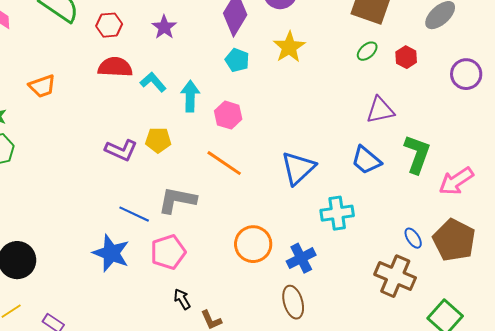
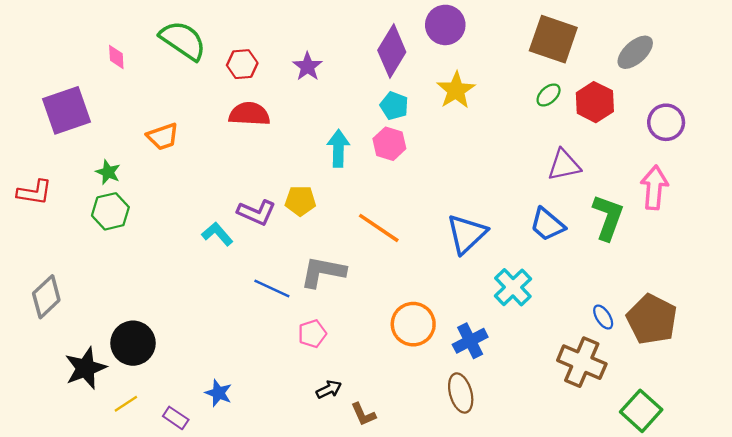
red hexagon: (406, 57) -> (595, 102), size x1.5
cyan L-shape: (153, 82) -> (217, 234), moved
pink hexagon: (228, 115) -> (389, 144), moved
pink arrow: (456, 181) -> (654, 188), moved, turned 129
cyan cross: (337, 213) -> (513, 287), turned -36
pink pentagon: (168, 252) -> (312, 334), size x0.7
blue star: (111, 253) -> (218, 393), moved, size x0.6
black arrow: (182, 299) -> (329, 389), turned 95

